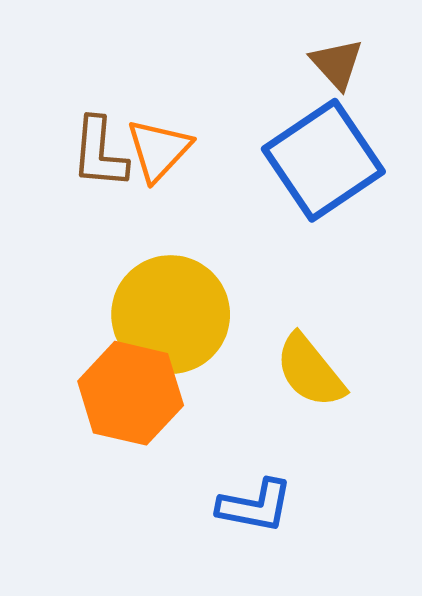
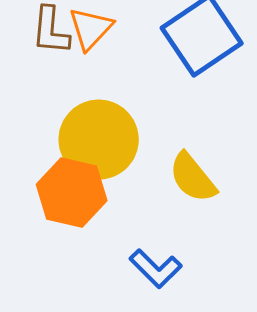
blue L-shape: (255, 506) -> (156, 269), turned 34

